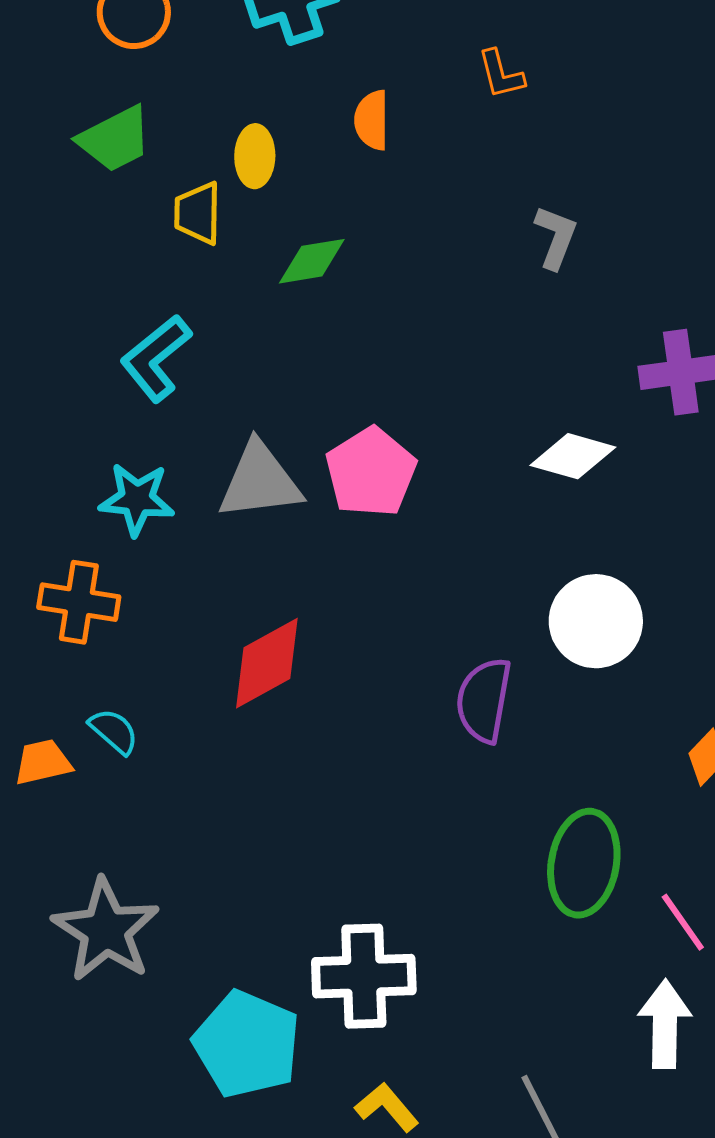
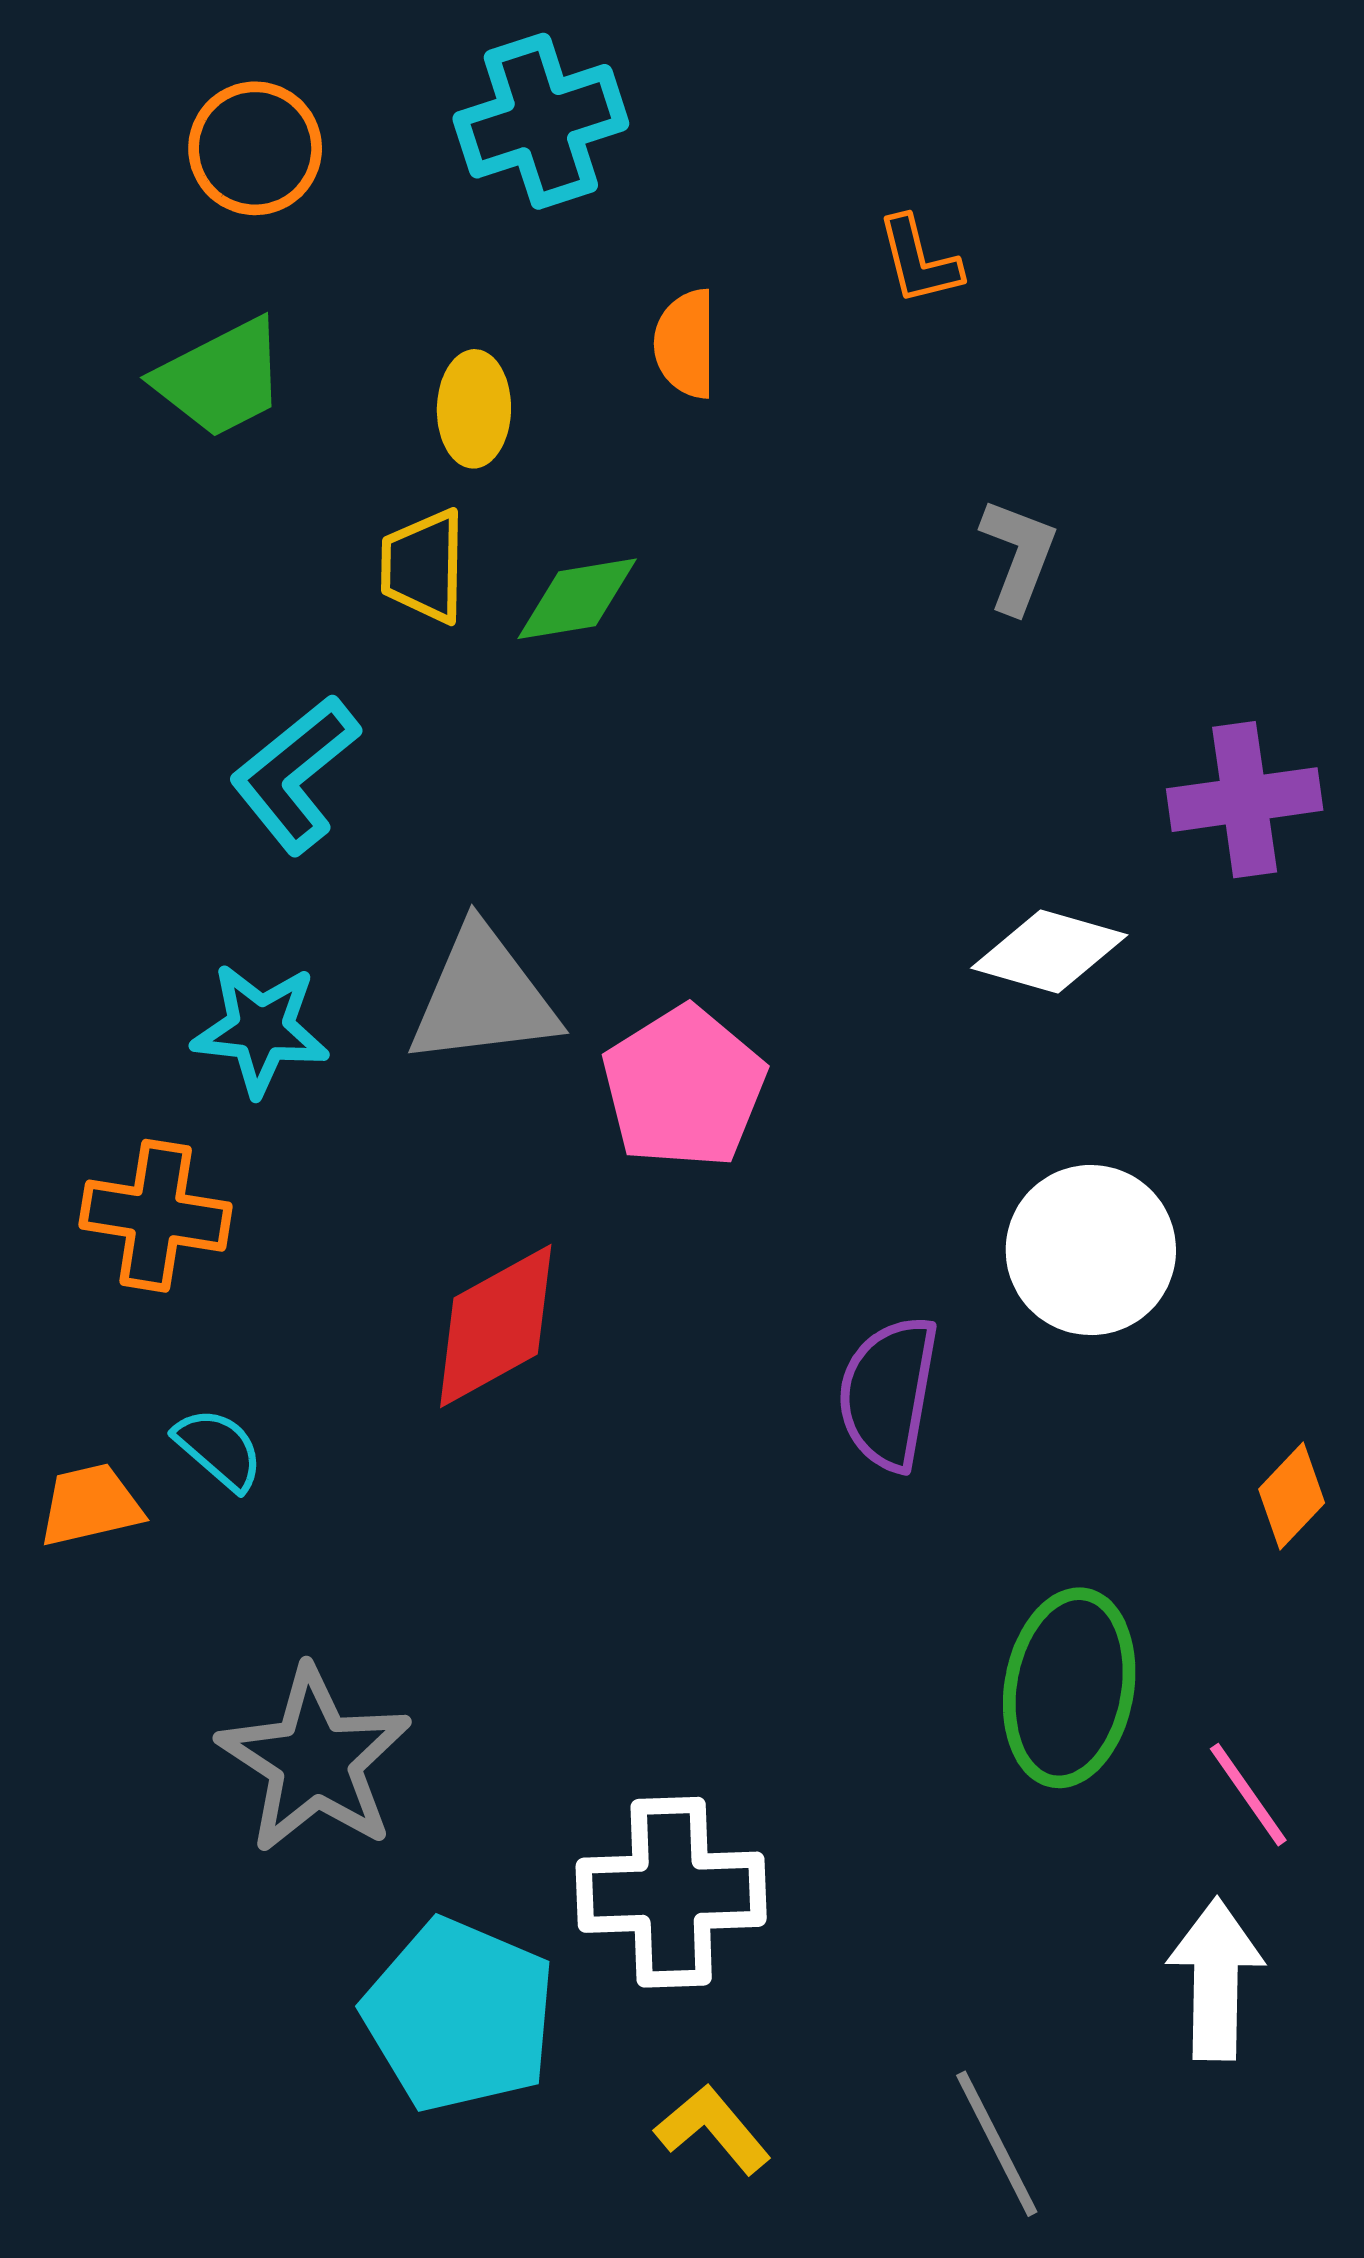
yellow trapezoid: (198, 213) -> (423, 566), moved
pink pentagon: (371, 472) -> (684, 1087), moved
gray star: (106, 930) -> (315, 1760), moved

